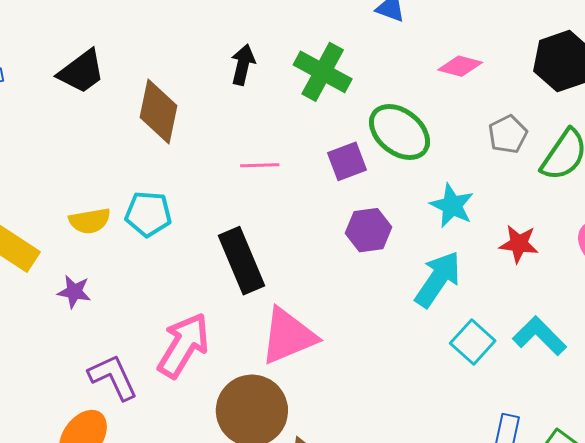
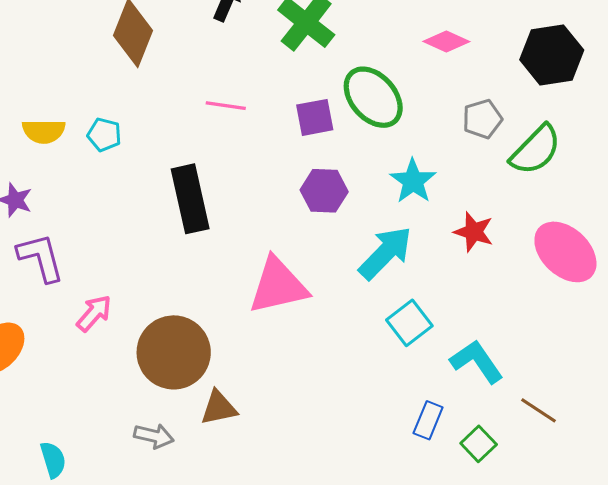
cyan pentagon: (148, 214) -> (104, 135), size x0.7
pink triangle: (288, 336) -> (278, 286), moved
cyan L-shape: (539, 336) -> (477, 362), moved
pink arrow: (183, 345) -> (94, 313), moved, size x0.6
purple L-shape: (113, 377) -> (41, 258), moved

